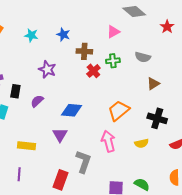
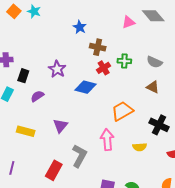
pink triangle: (113, 32) -> (128, 22), moved
cyan star: (31, 35) -> (34, 11), moved
purple star: (47, 69) -> (57, 69), moved
brown triangle: (153, 84) -> (153, 87), moved, turned 48
purple semicircle: (37, 101) -> (37, 96), moved
blue diamond: (72, 110) -> (85, 87), moved
purple line: (19, 174) -> (12, 168), moved

